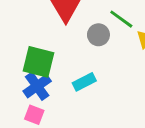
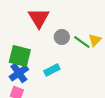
green line: (121, 19) -> (82, 42), moved

